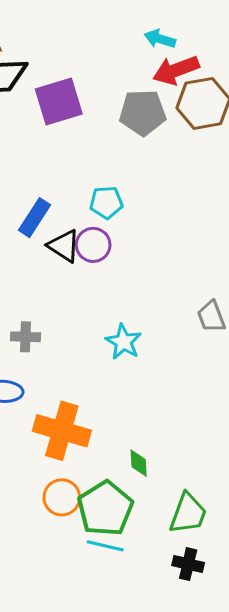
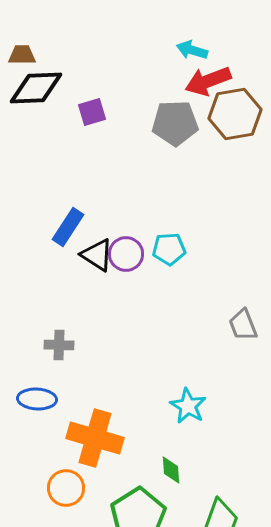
purple square: (59, 101) -> (92, 112), size x0.6
cyan pentagon: (106, 202) -> (169, 249), moved
cyan star: (123, 342) -> (188, 406), moved
orange circle: (62, 497) -> (66, 488), moved

